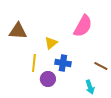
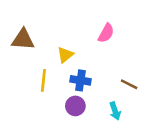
pink semicircle: (83, 26) -> (106, 33), size x0.7
purple circle: (48, 79) -> (75, 106), moved

